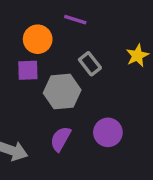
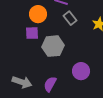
gray rectangle: (90, 64) -> (70, 18), moved
purple semicircle: (61, 139) -> (50, 84), moved

